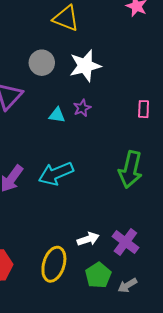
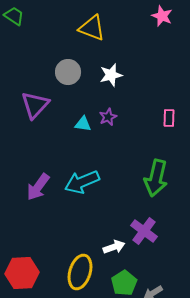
white star: (85, 66) -> (111, 75), size x0.7
purple cross: (125, 242) -> (144, 231), moved

